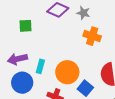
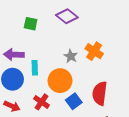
gray star: (83, 13) -> (71, 56), moved
cyan rectangle: (40, 66) -> (35, 68), turned -32

